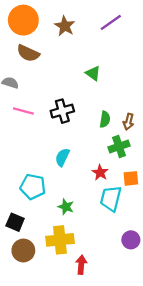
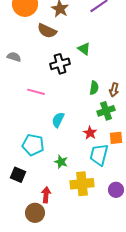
brown semicircle: (28, 53) -> (47, 31), moved
pink line: (23, 111) -> (36, 92), moved
black cross: (62, 111) -> (60, 64), moved
yellow cross: (60, 240) -> (82, 184), moved
brown circle: (23, 251) -> (35, 213), moved
red arrow: (81, 265) -> (46, 195), moved

